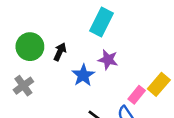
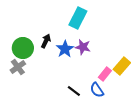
green circle: (30, 47) -> (23, 48), moved
blue star: (83, 75) -> (65, 49), moved

